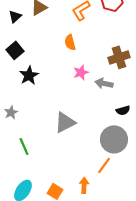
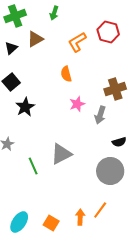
gray arrow: (104, 83) -> (100, 115), turned -84
green line: (24, 146) -> (33, 166), moved
orange line: (104, 165) -> (100, 210), moved

